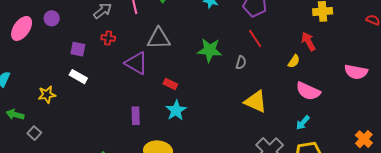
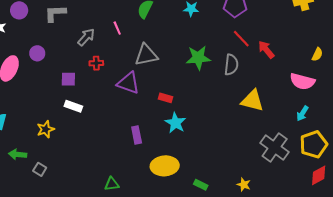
red arrow: (308, 41) -> (266, 50), moved
yellow semicircle: (294, 61) -> (317, 54), moved
gray semicircle: (241, 63) -> (231, 65), size x1.5

